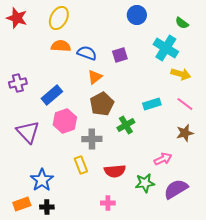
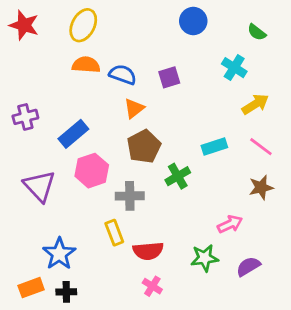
cyan cross: (166, 48) -> (234, 68), size x0.7
yellow arrow: (181, 74) -> (255, 104), turned -48
red semicircle: (115, 171) -> (148, 251), moved
purple semicircle: (176, 189) -> (248, 266), size x0.7
pink cross: (108, 203) -> (152, 286), turned 32

